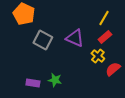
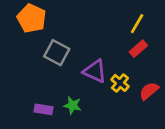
purple triangle: (75, 38) -> (95, 71), moved
yellow cross: (98, 56) -> (120, 83), moved

